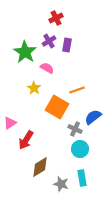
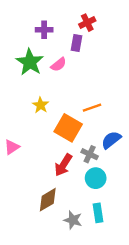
red cross: (56, 18) -> (87, 23), moved
purple cross: (49, 41) -> (44, 30), moved, turned 32
purple rectangle: (67, 45) -> (76, 43), moved
pink semicircle: (47, 68) -> (59, 64), moved, turned 112
red arrow: (26, 140) -> (63, 165), moved

